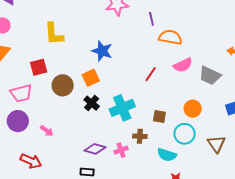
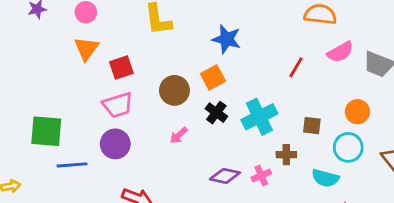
red square: (39, 67) -> (121, 68), moved
pink arrow: (47, 131) -> (179, 135), moved, turned 104

